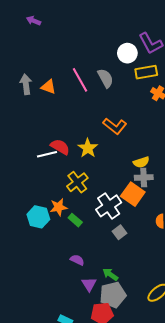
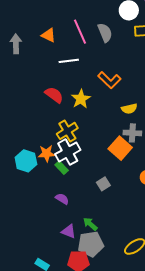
gray arrow: (26, 84) -> (16, 44), moved
white line: (47, 154) -> (69, 61), moved
yellow semicircle: (141, 162) -> (129, 109), moved
white cross: (109, 206) -> (68, 152), moved
purple semicircle: (77, 260) -> (62, 199), moved
purple triangle: (89, 284) -> (69, 231), turned -42

